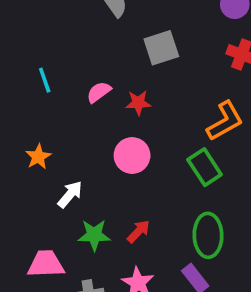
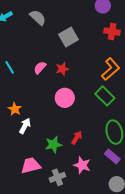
white arrow: (70, 194) -> (25, 126), moved

